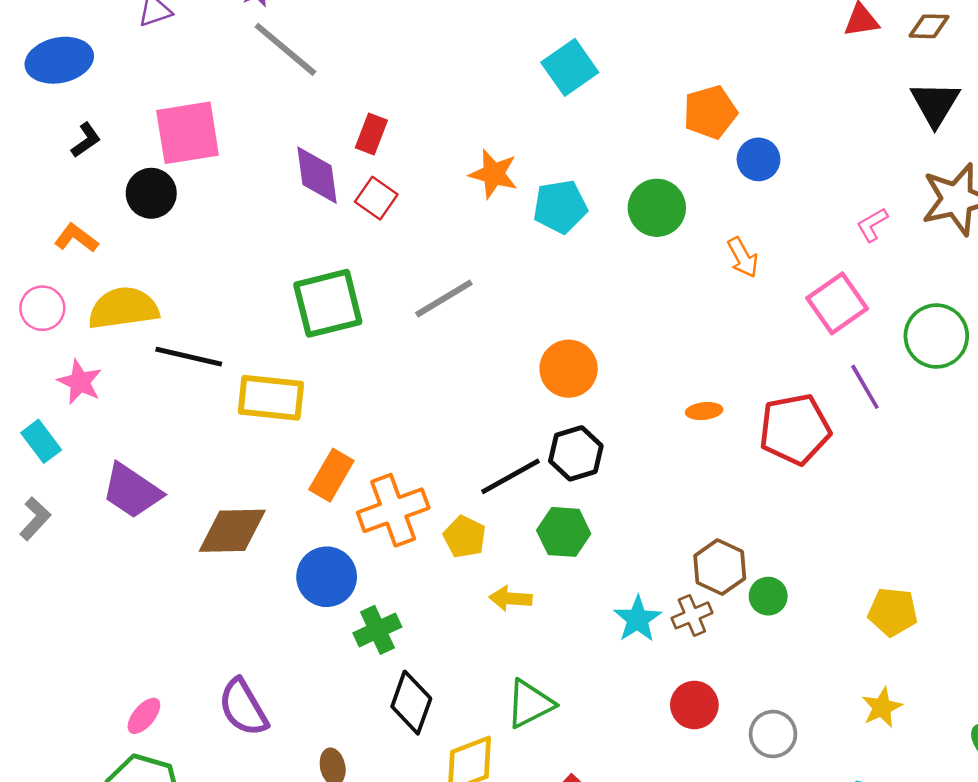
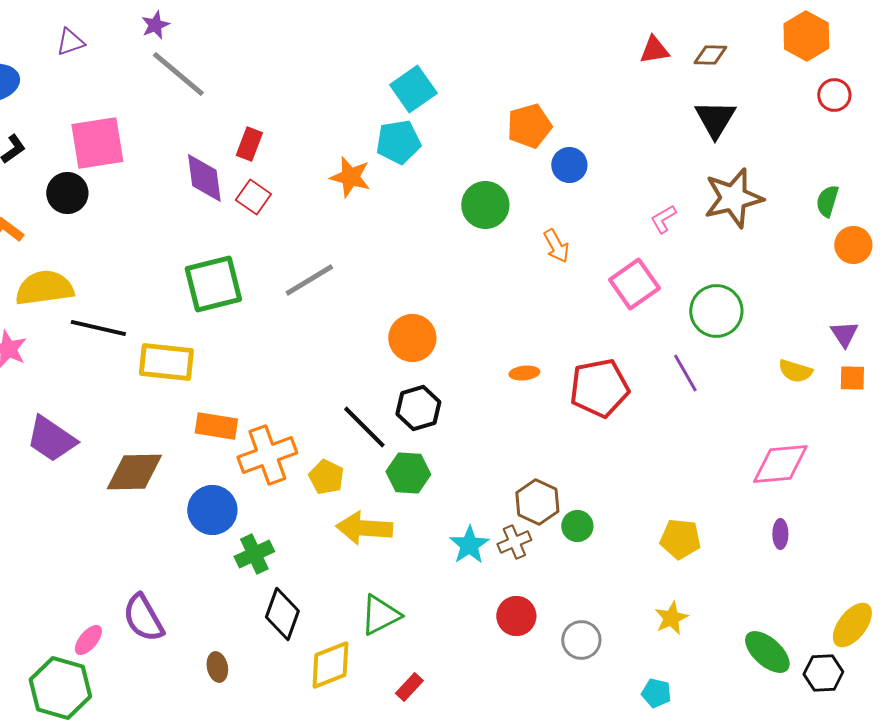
cyan pentagon: (560, 207) -> (398, 142), moved
purple line: (865, 387) -> (685, 373), moved
orange rectangle: (331, 475) -> (216, 426), turned 69
black line: (510, 476) -> (364, 427), turned 74
yellow arrow: (510, 599) -> (364, 528), size x1.6
pink ellipse: (144, 716) -> (88, 640), moved

